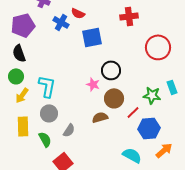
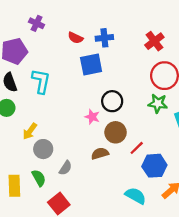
red cross: (129, 16) -> (154, 41), moved, turned -30
blue cross: (61, 22) -> (104, 38), moved, turned -35
cyan L-shape: (47, 86) -> (41, 81), moved
yellow arrow: (22, 95) -> (30, 131), moved
green star: (152, 95) -> (158, 103), moved
yellow rectangle: (23, 126) -> (14, 186), moved

